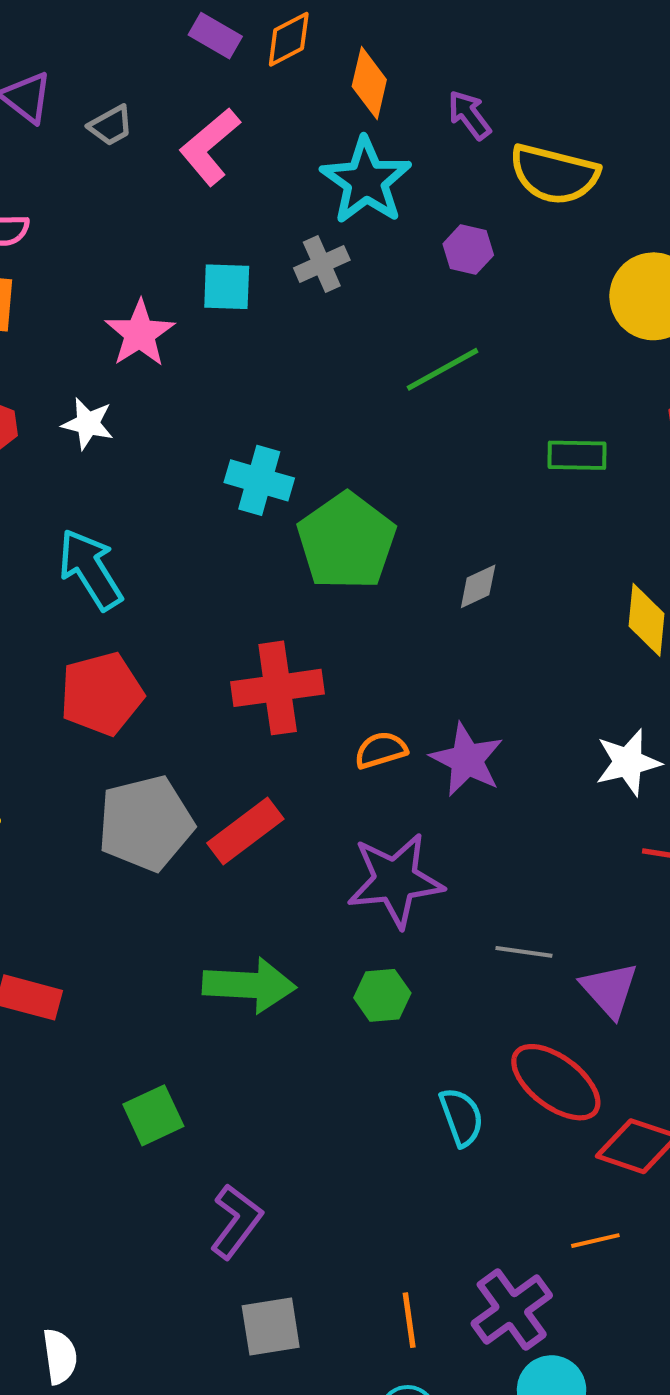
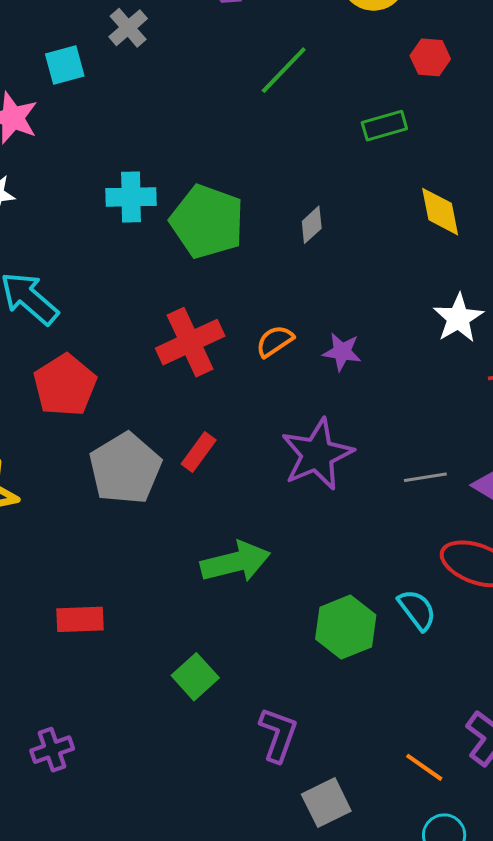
green line: (442, 369) -> (284, 70), moved
green rectangle: (577, 455) -> (384, 126), moved
orange semicircle: (381, 750) -> (275, 341), moved
purple star: (467, 760) -> (342, 352), size x0.7
red rectangle: (245, 831) -> (199, 452), size x0.7
green hexagon: (382, 995) -> (346, 627), moved, size x1.5
orange line: (409, 1320) -> (424, 767), turned -30

